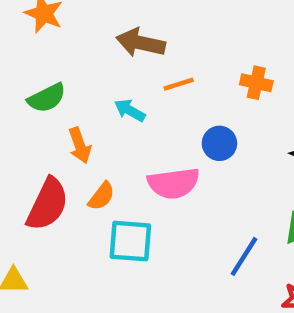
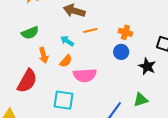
blue circle: (219, 143) -> (121, 52), moved
orange semicircle: (101, 196) -> (66, 61), moved

